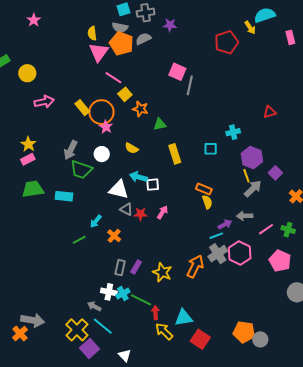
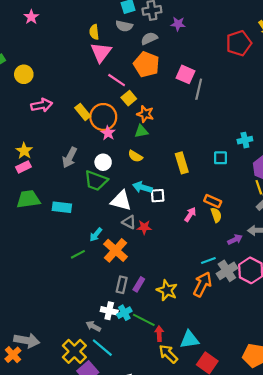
orange pentagon: (121, 43) -> (146, 64), moved
green triangle: (160, 124) -> (141, 131), moved
green trapezoid: (81, 170) -> (96, 181), moved
pink arrow: (162, 212) -> (190, 214), moved
orange cross: (114, 236) -> (116, 250), size x1.6
cyan line: (216, 236) -> (208, 260), moved

